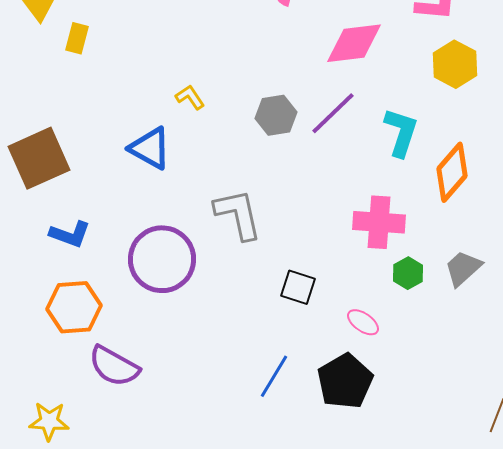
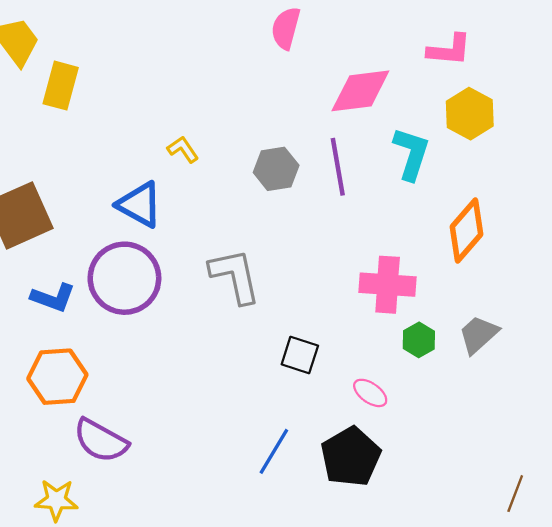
yellow rectangle: (77, 38) -> (61, 86), size x1.4
purple line: (333, 113) -> (338, 167), turned -56
cyan L-shape: (401, 132) -> (411, 154), moved
purple circle: (162, 259) -> (124, 278), moved
yellow star: (49, 421) -> (56, 500), moved

